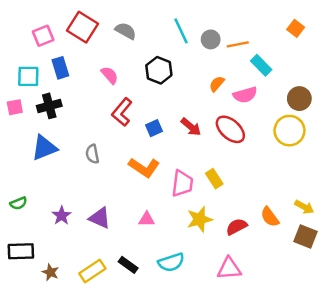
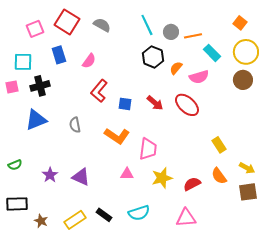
blue rectangle: (60, 68) -> (59, 55), moved
black hexagon: (159, 70) -> (153, 57), moved
pink semicircle: (110, 75) -> (89, 61), turned 77
blue square: (154, 128) -> (125, 104), turned 32
yellow circle: (289, 131) -> (246, 52), moved
yellow rectangle: (214, 179) -> (219, 145), moved
pink triangle: (147, 219) -> (127, 174), moved
brown square: (305, 237) -> (248, 192), turned -30

